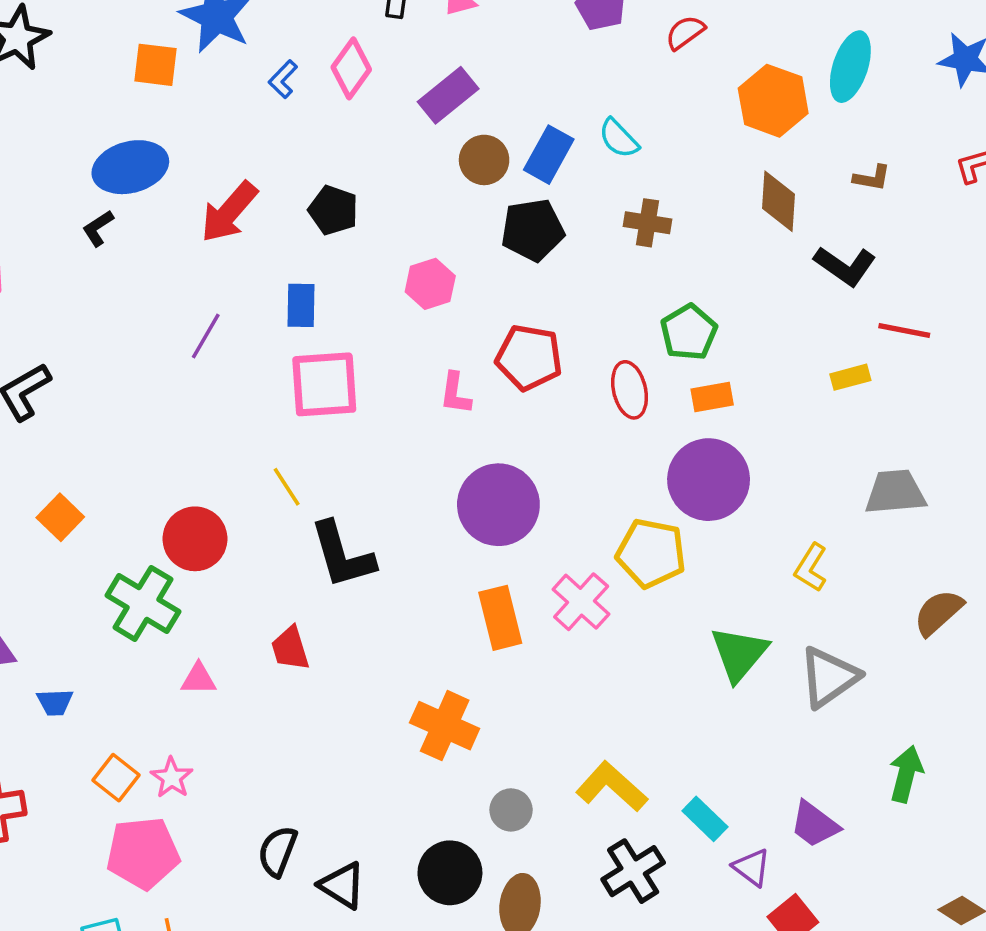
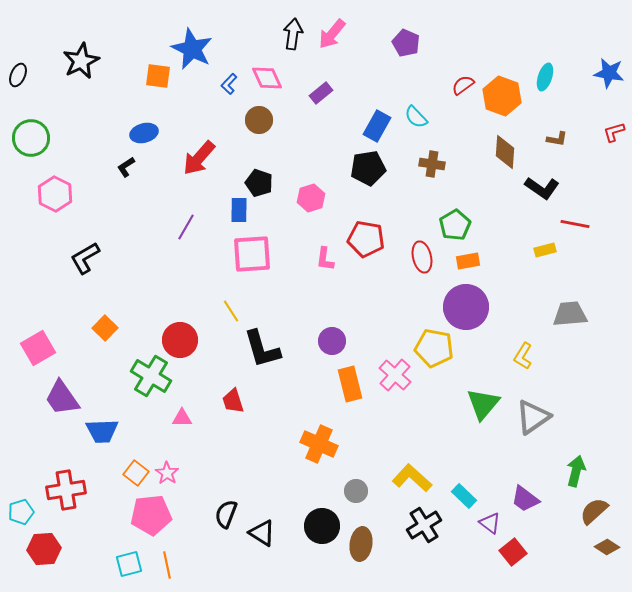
red semicircle: (685, 32) -> (463, 85), moved
cyan ellipse: (850, 67) -> (545, 77), size x0.7
pink diamond: (351, 68) -> (267, 78), turned -60
purple rectangle: (448, 95) -> (321, 93), size x0.7
brown circle: (484, 160) -> (259, 120), moved
blue ellipse: (130, 167) -> (144, 133), size x0.7
black pentagon: (333, 210) -> (259, 183), moved
purple circle: (498, 505) -> (332, 341), moved, size x0.6
brown semicircle: (938, 612) -> (594, 511), moved
blue trapezoid: (55, 702) -> (102, 431), size x1.6

